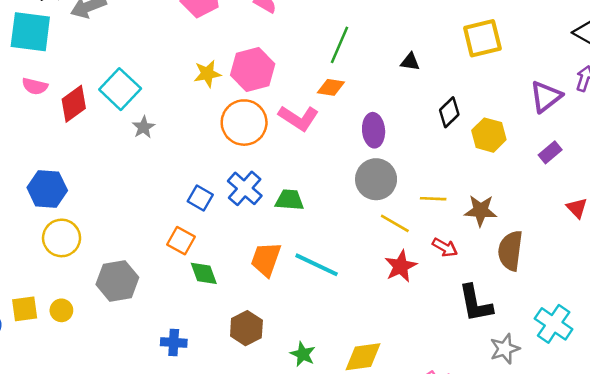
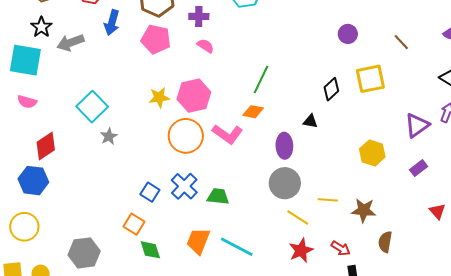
black triangle: (410, 62) -> (310, 121), moved
red diamond: (74, 104) -> (46, 146), moved
black diamond: (449, 112) -> (331, 89), moved
yellow circle: (62, 238) -> (24, 227), moved
red arrow: (445, 247) -> (341, 248), moved
brown semicircle: (510, 251) -> (385, 242), size x0.7

